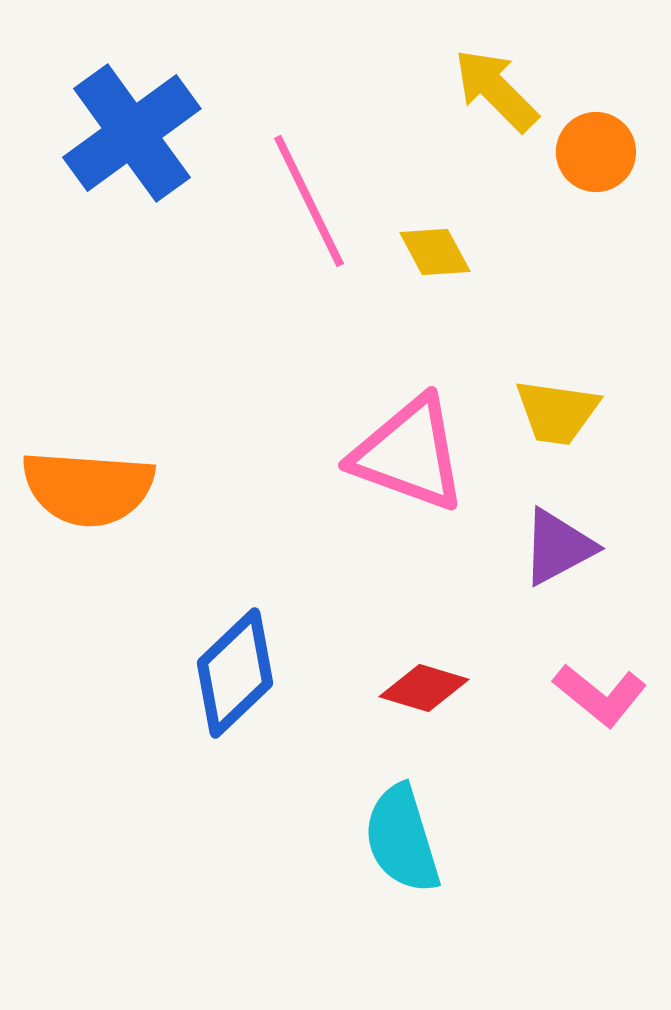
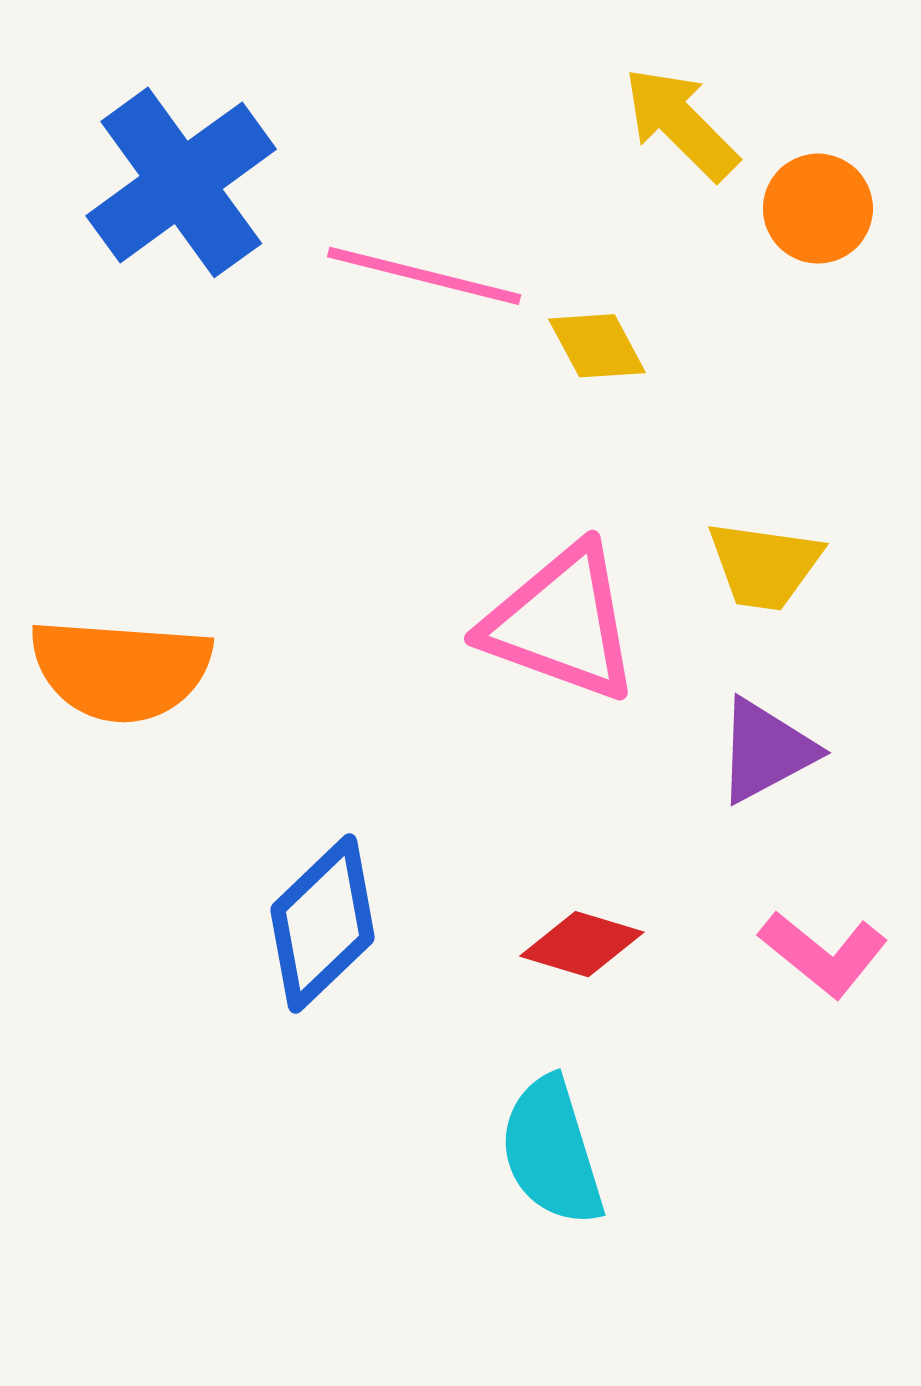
pink line: (309, 201) -> (424, 276), turned -50

